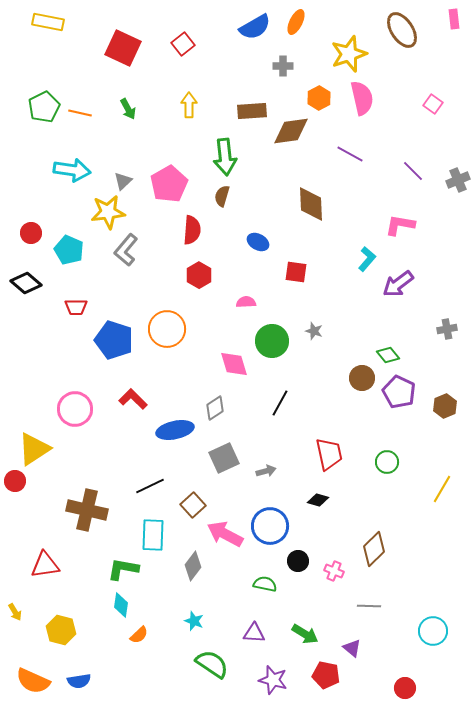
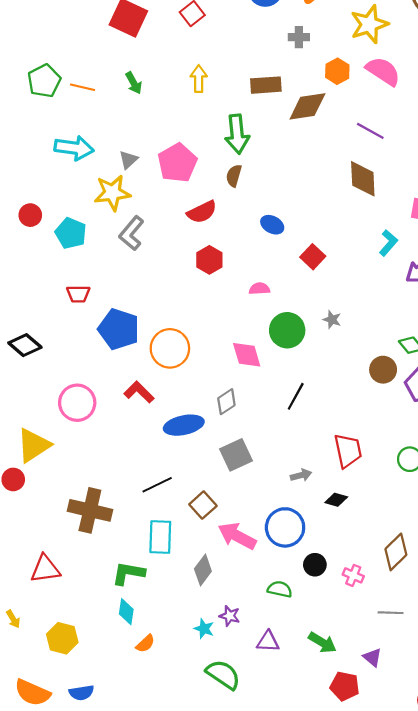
pink semicircle: (362, 98) -> (383, 71), turned -44
brown diamond: (311, 204) -> (363, 179), moved
red semicircle: (192, 230) -> (202, 212), turned 60
red square: (296, 272) -> (313, 257), turned 35
black diamond: (26, 283) -> (25, 345), moved
orange circle: (167, 329) -> (170, 348), moved
gray arrow: (266, 471) -> (301, 475), moved
purple star: (273, 680) -> (230, 616), moved, size x0.7

